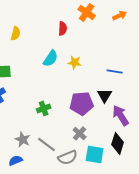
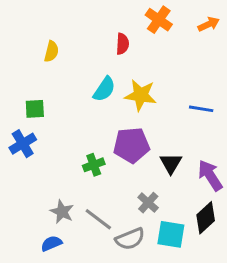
yellow star: (75, 62) -> (141, 95), size x1.5
black triangle: (105, 95) -> (171, 163), moved
purple pentagon: (82, 103) -> (132, 145), moved
black diamond: (118, 143) -> (206, 218), turned 30

